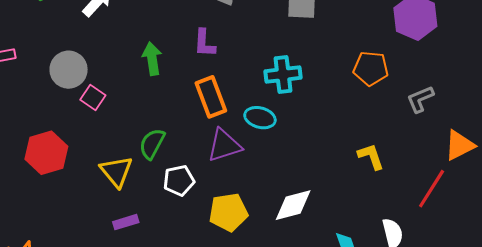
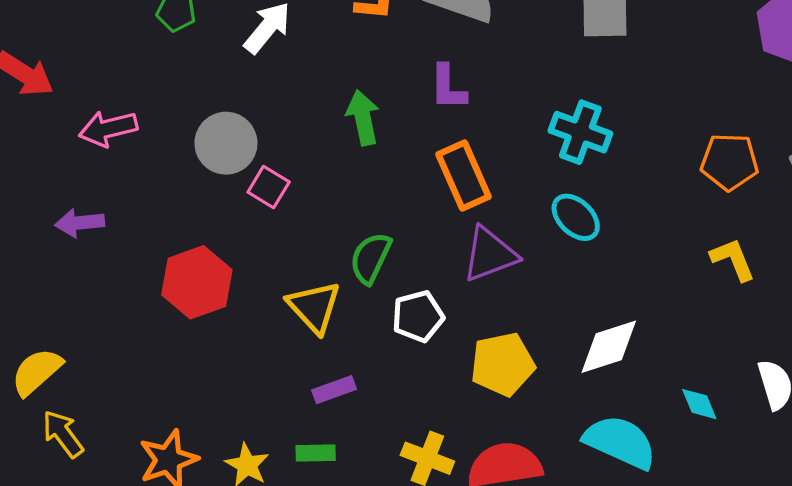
orange pentagon: (371, 68) -> (730, 162), moved
cyan cross: (283, 74) -> (580, 132), turned 30
cyan ellipse: (260, 118) -> (576, 217), moved, turned 32

